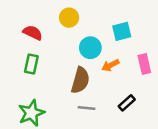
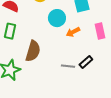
brown semicircle: (80, 80) -> (33, 51), moved
gray line: (87, 108) -> (68, 66), moved

